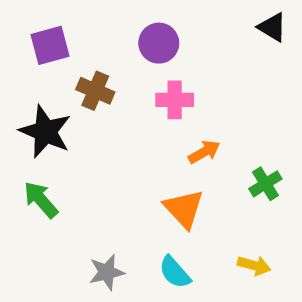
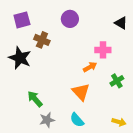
black triangle: (272, 27) -> (121, 23), moved
pink cross: (175, 100) -> (103, 50), moved
green arrow: (41, 200) -> (35, 99), moved
yellow arrow: (254, 265) -> (119, 122), moved

